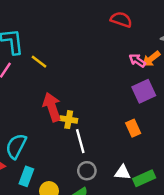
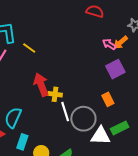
gray circle: (87, 171) -> (83, 119), moved, size x1.6
white triangle: (123, 172) -> (101, 136), size x1.5
green rectangle: (144, 178) -> (120, 128), moved

